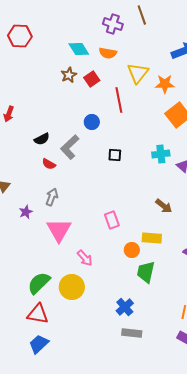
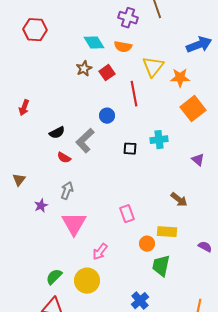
cyan cross: (161, 154) -> (159, 140), moved
pink arrow: (85, 258) -> (100, 252), turned 78
green semicircle: (39, 283) -> (54, 277), size x0.7

